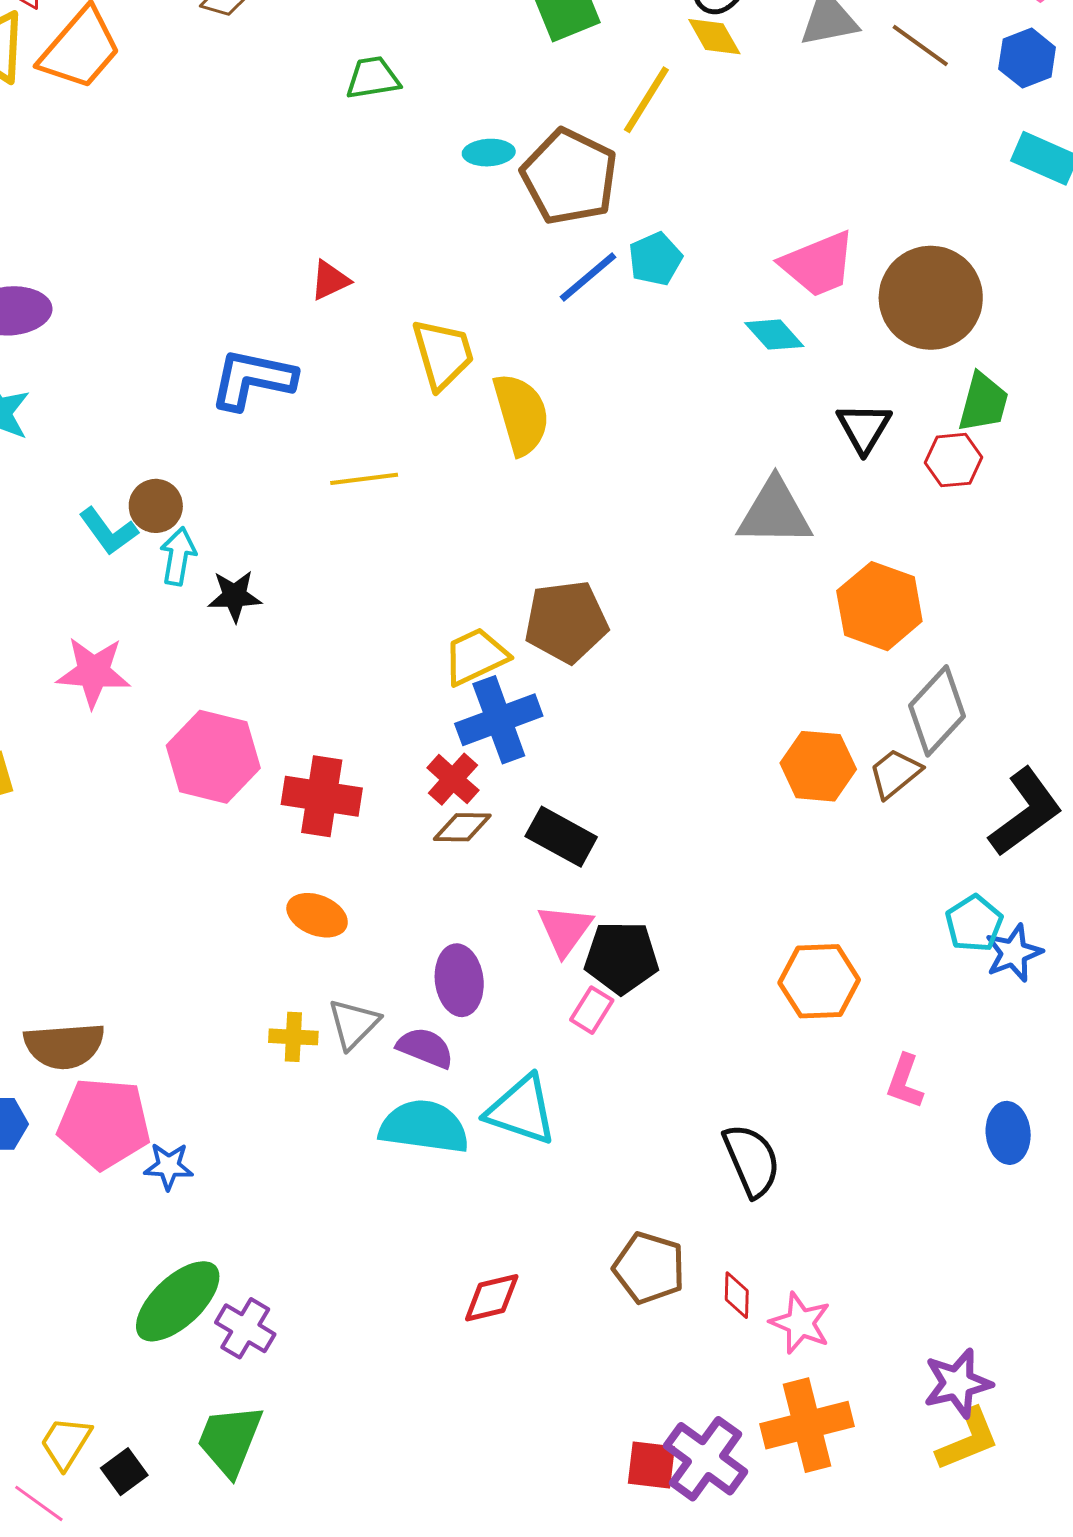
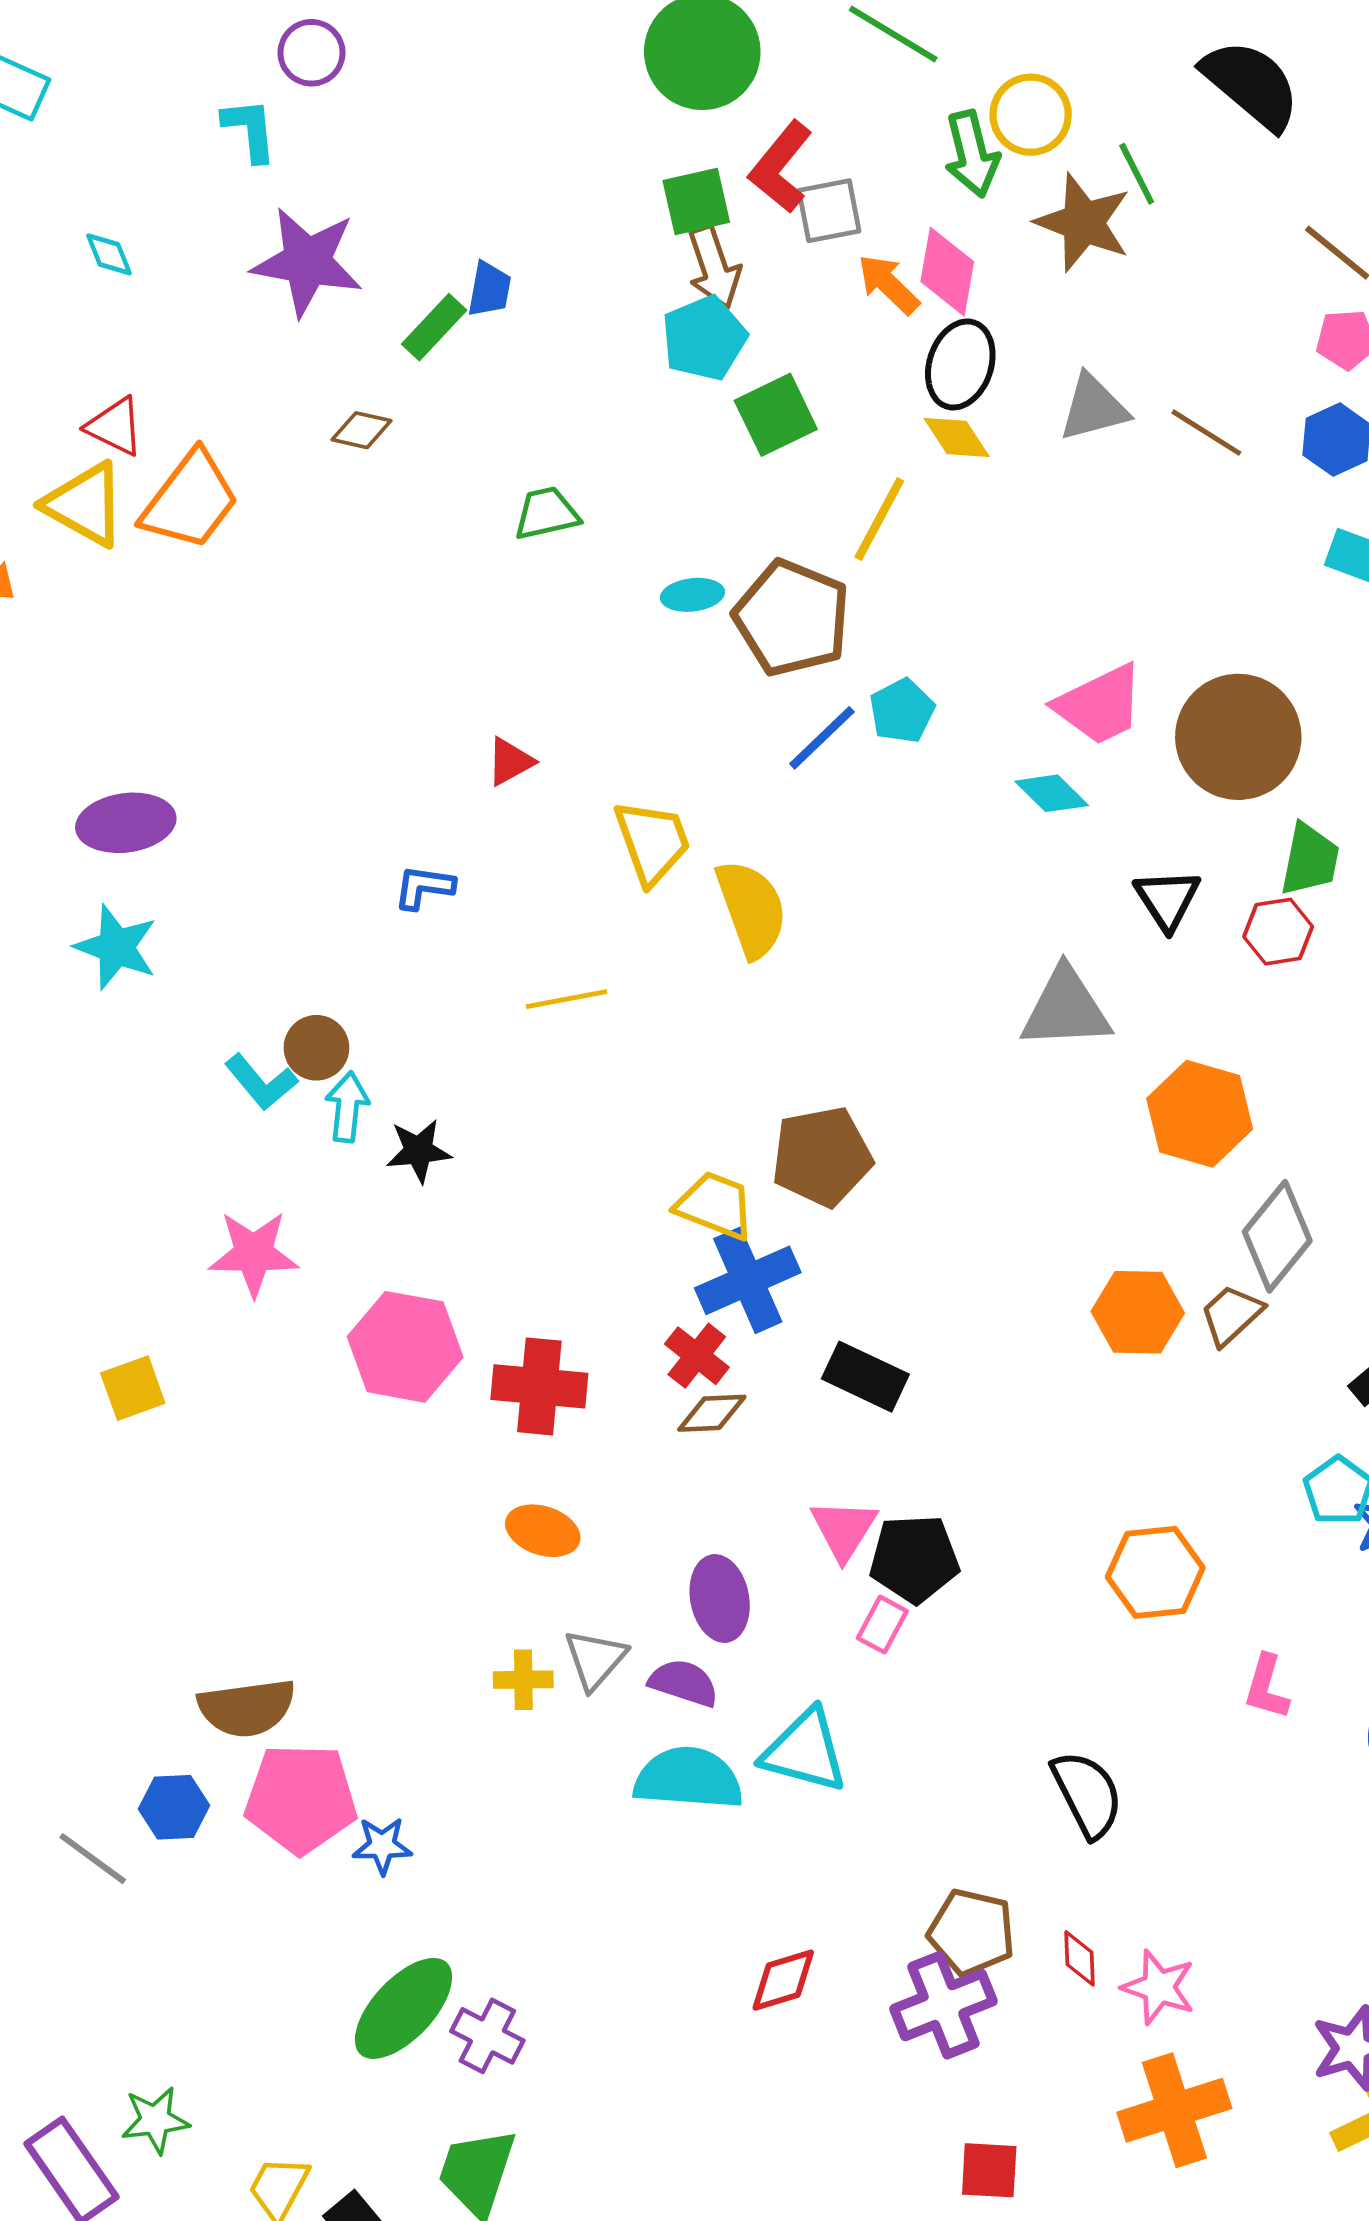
blue L-shape: (253, 379) -> (424, 887), size x0.6
yellow trapezoid: (476, 656) -> (715, 1205), turned 50
black rectangle: (561, 837) -> (865, 1377), moved
purple cross: (706, 1459) -> (943, 2005), moved, turned 36

